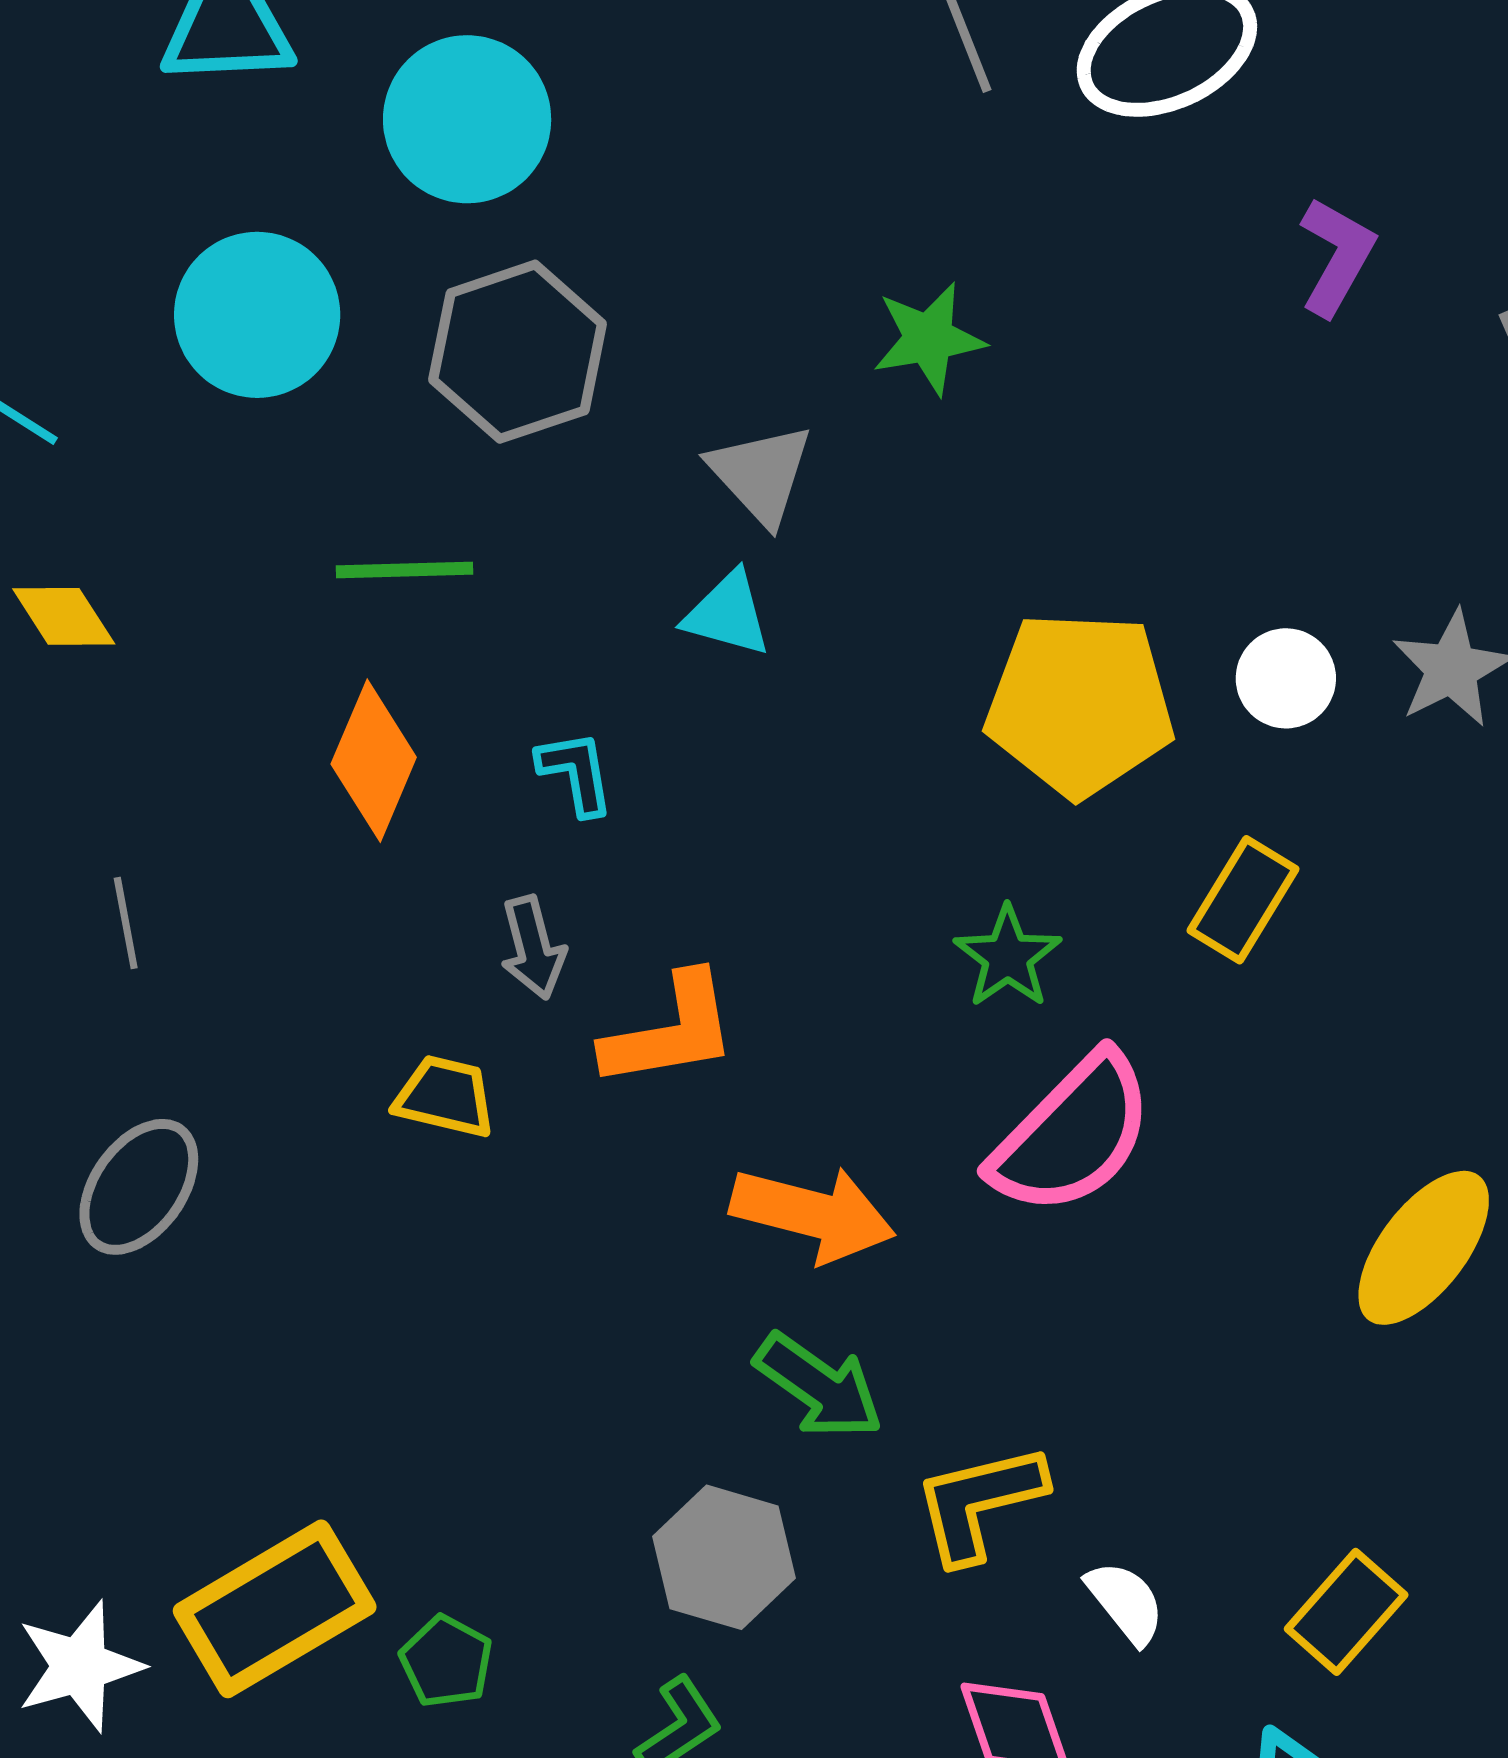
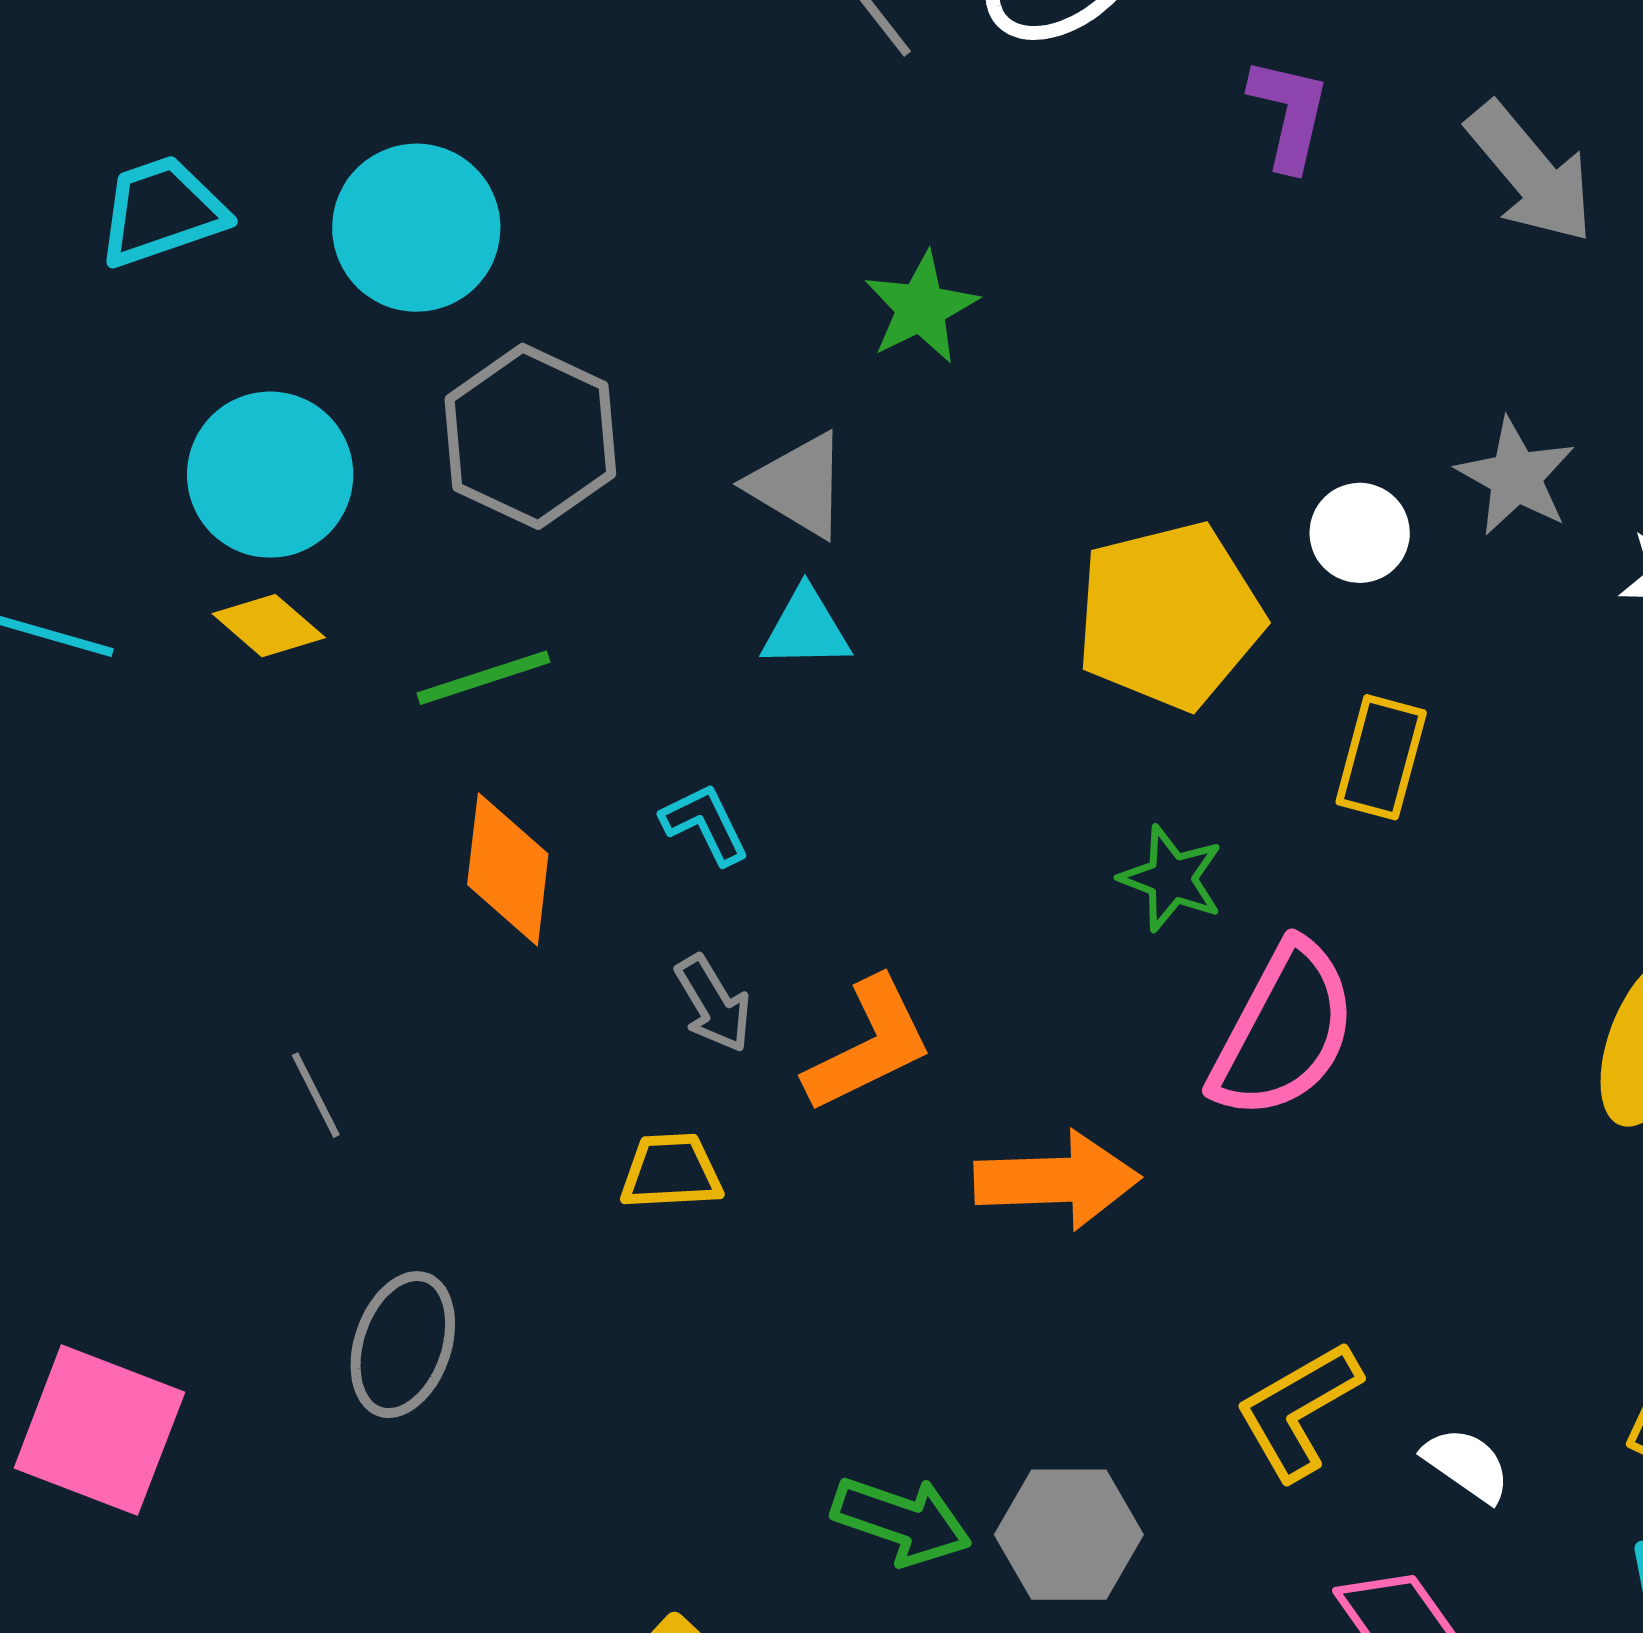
yellow diamond: (64, 616) -> (269, 626), moved
green arrow: (819, 1386) -> (902, 1521), moved

